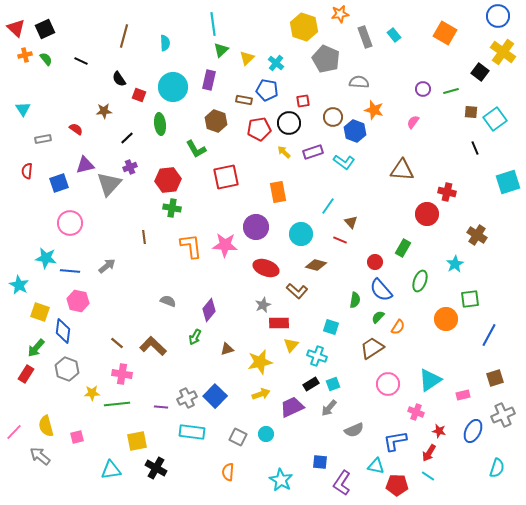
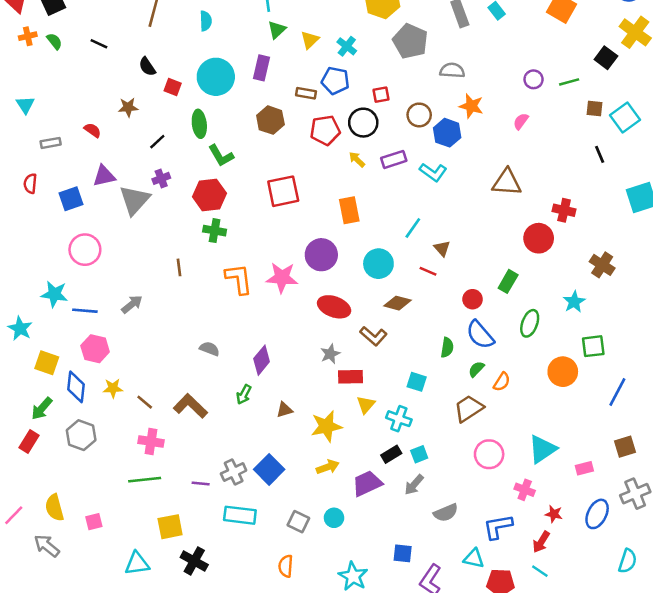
green L-shape: (196, 149) -> (221, 156), moved
yellow star: (92, 393) -> (113, 388), moved

